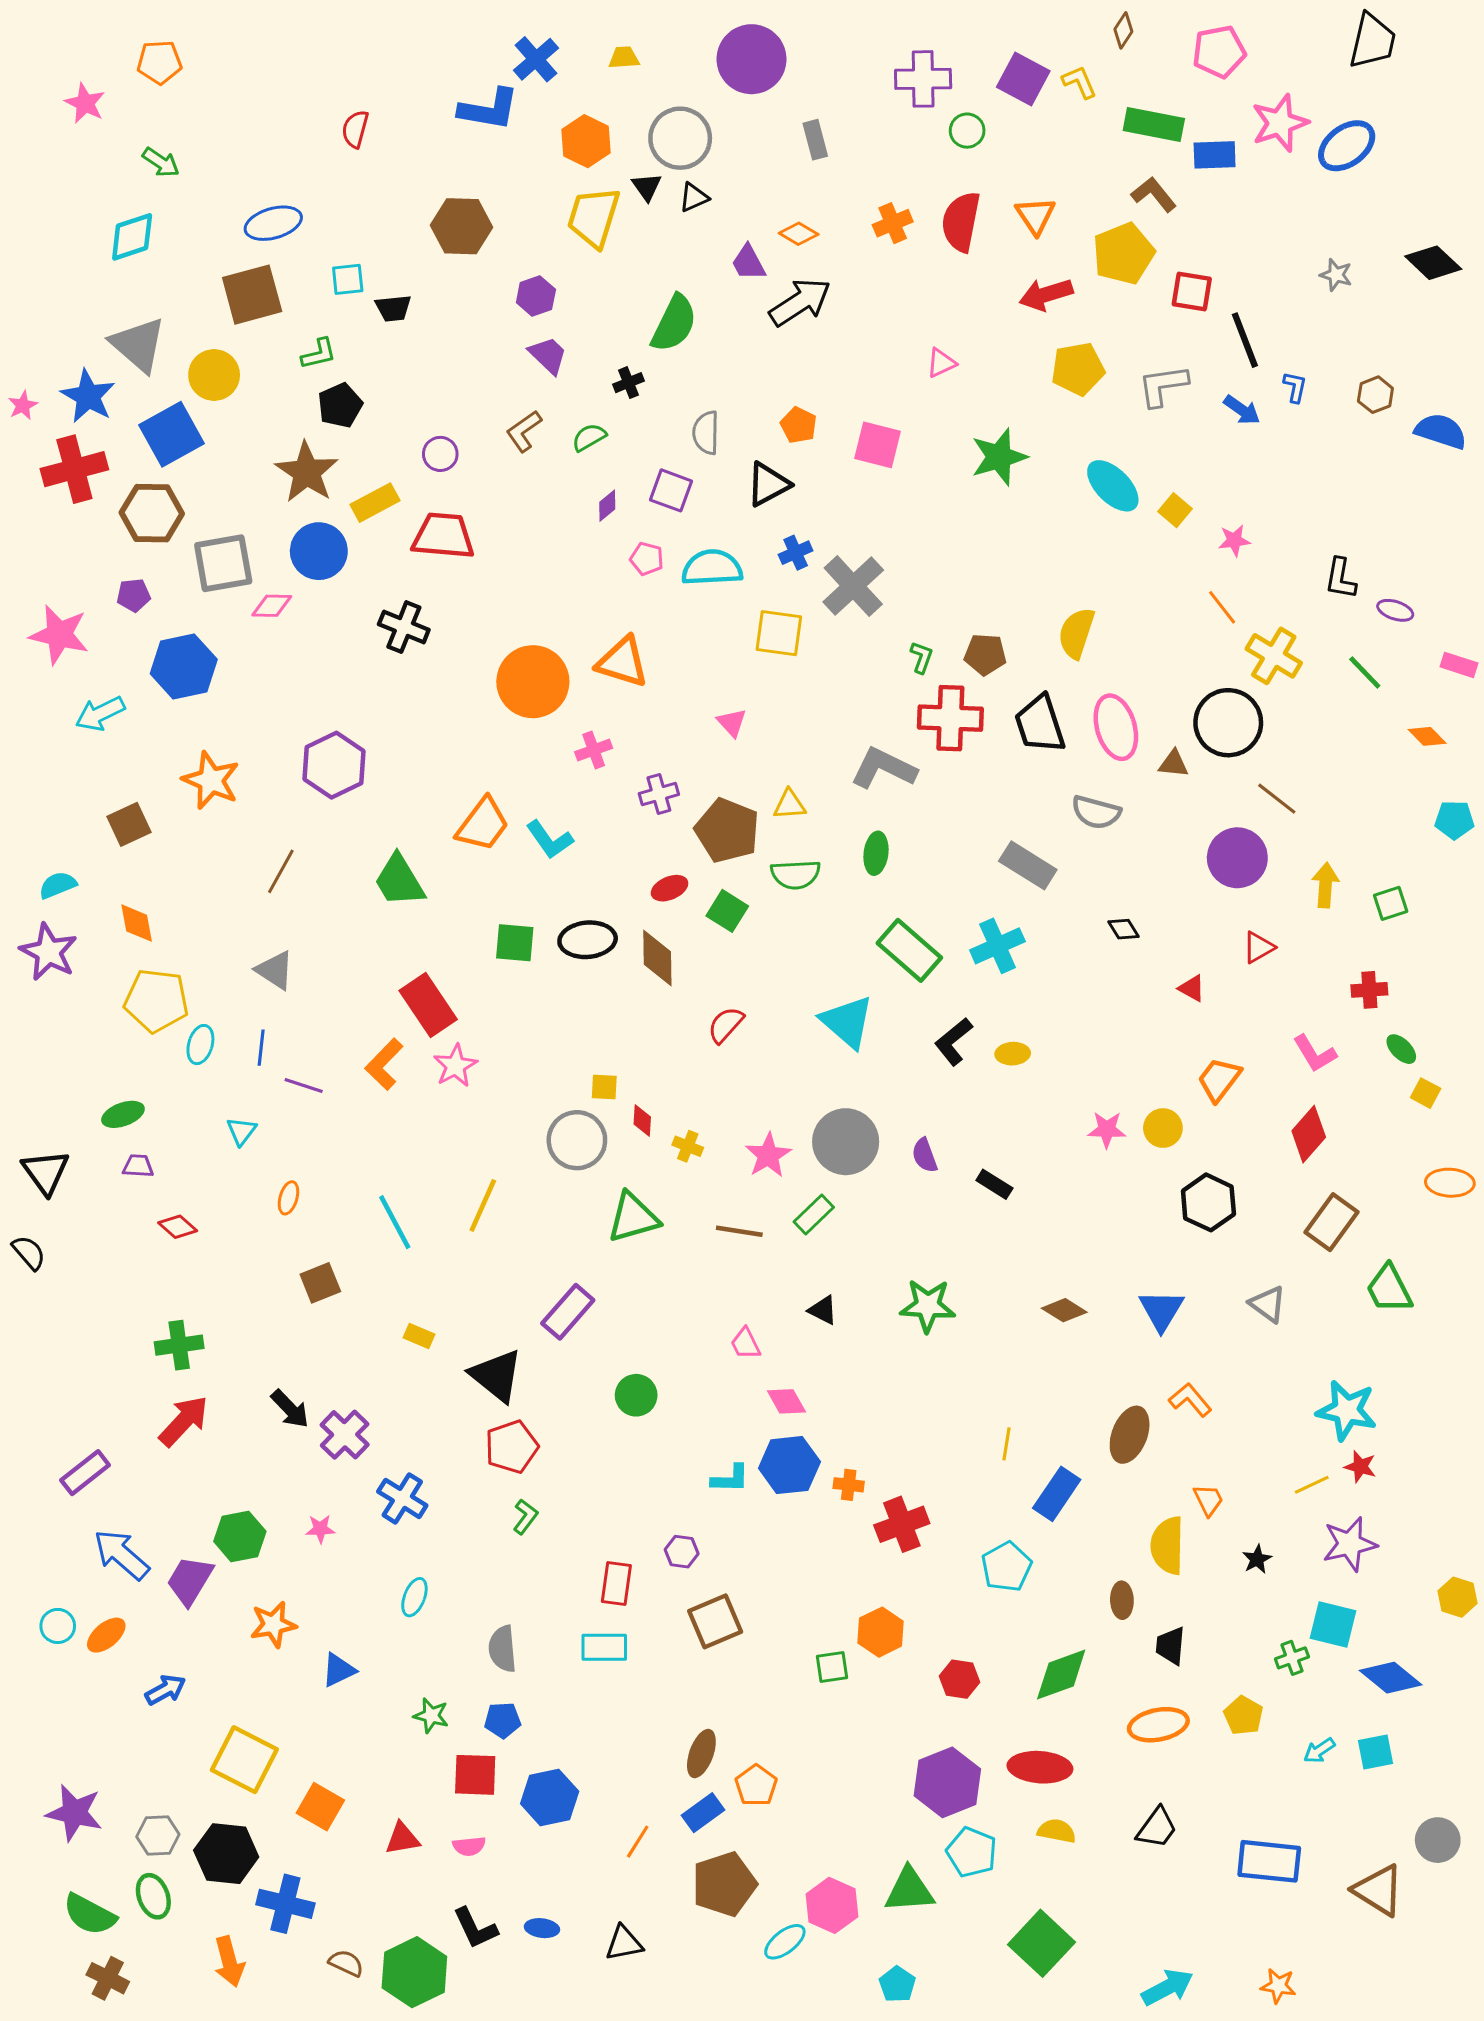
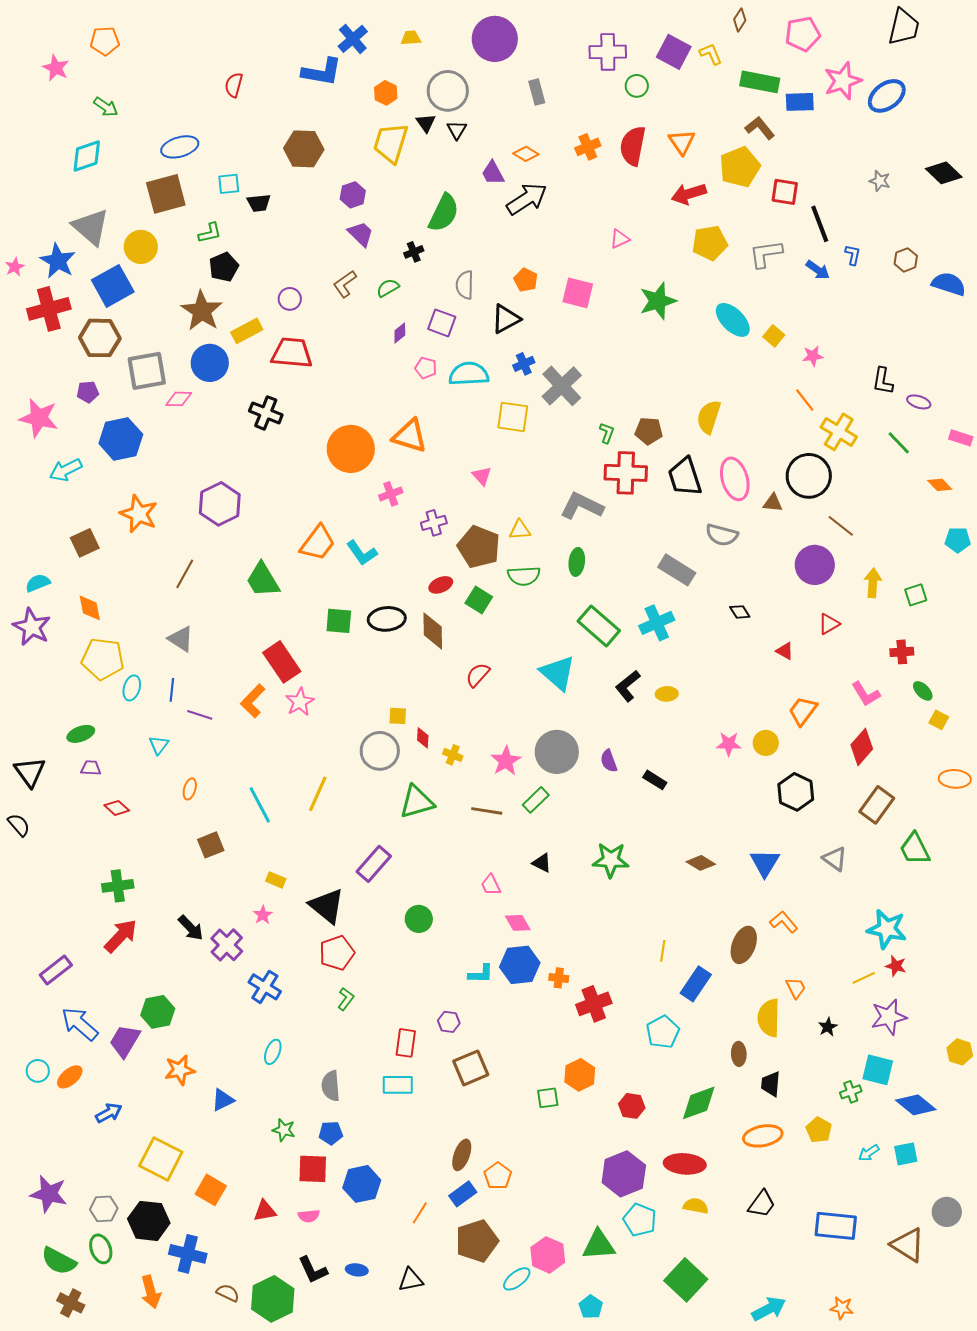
orange hexagon: (586, 141) -> (386, 93), size x0.7
black triangle: (694, 197) -> (457, 130), turned -35
pink star: (320, 1529) -> (263, 915), moved, turned -30

